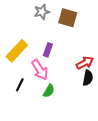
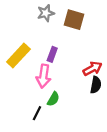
pink arrow: (40, 70) -> (44, 76), turned 40
black line: (20, 85) -> (37, 113), moved

